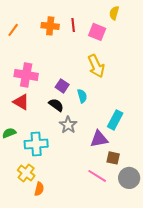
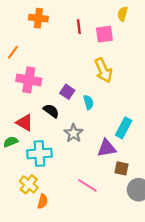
orange cross: (50, 26) -> (38, 18), moved
orange line: (13, 30) -> (13, 52), moved
pink square: (97, 32) -> (104, 34), turned -30
red triangle: (21, 102) -> (25, 123), moved
black semicircle: (56, 105) -> (51, 111), moved
pink line: (97, 176) -> (87, 185), moved

